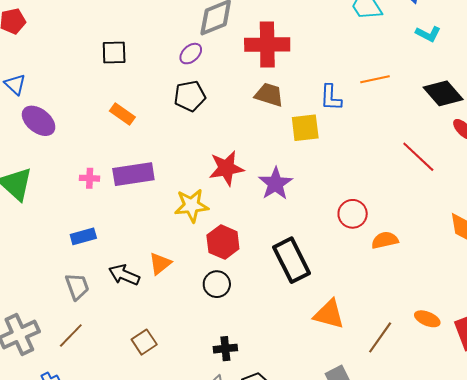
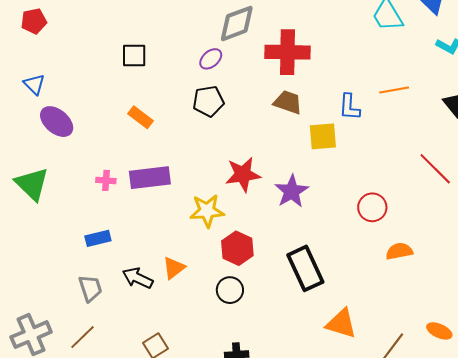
red circle: (353, 214) -> (372, 207), moved

